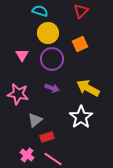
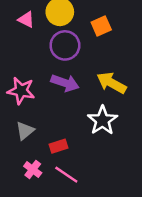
pink triangle: (22, 55) -> (26, 20), moved, turned -32
purple arrow: (52, 88) -> (65, 83), size x1.5
gray triangle: (35, 120) -> (25, 131), moved

